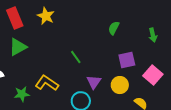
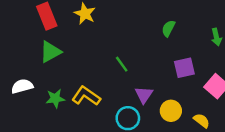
yellow circle: (120, 85) -> (171, 111), moved
green star: (22, 94) -> (55, 98), moved

